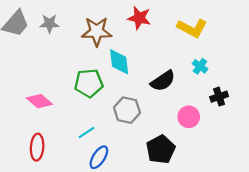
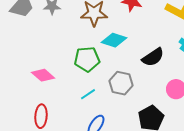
cyan diamond: (119, 62) -> (114, 40), turned -65
cyan line: (87, 133) -> (88, 94), moved

